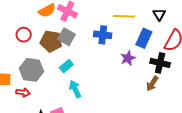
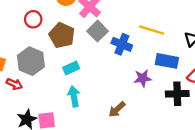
gray square: (67, 37) -> (97, 31), moved
blue rectangle: (144, 38) -> (167, 61), turned 60
black cross: (160, 63) -> (177, 94), turned -30
brown arrow: (152, 83) -> (117, 109), moved

